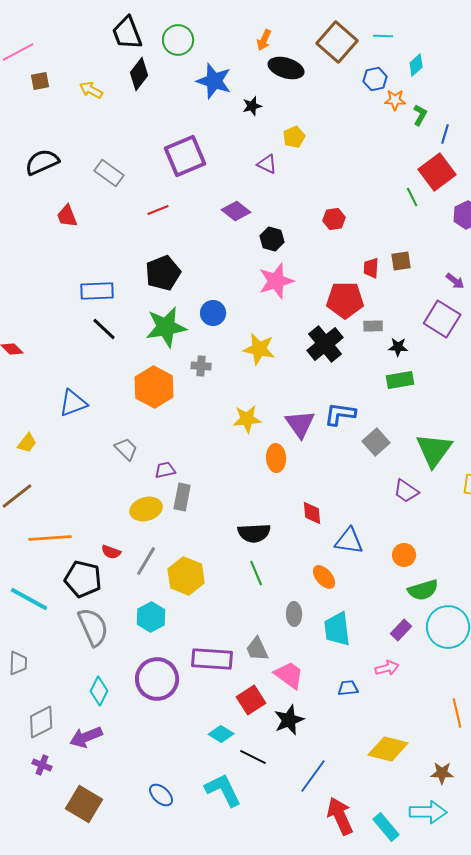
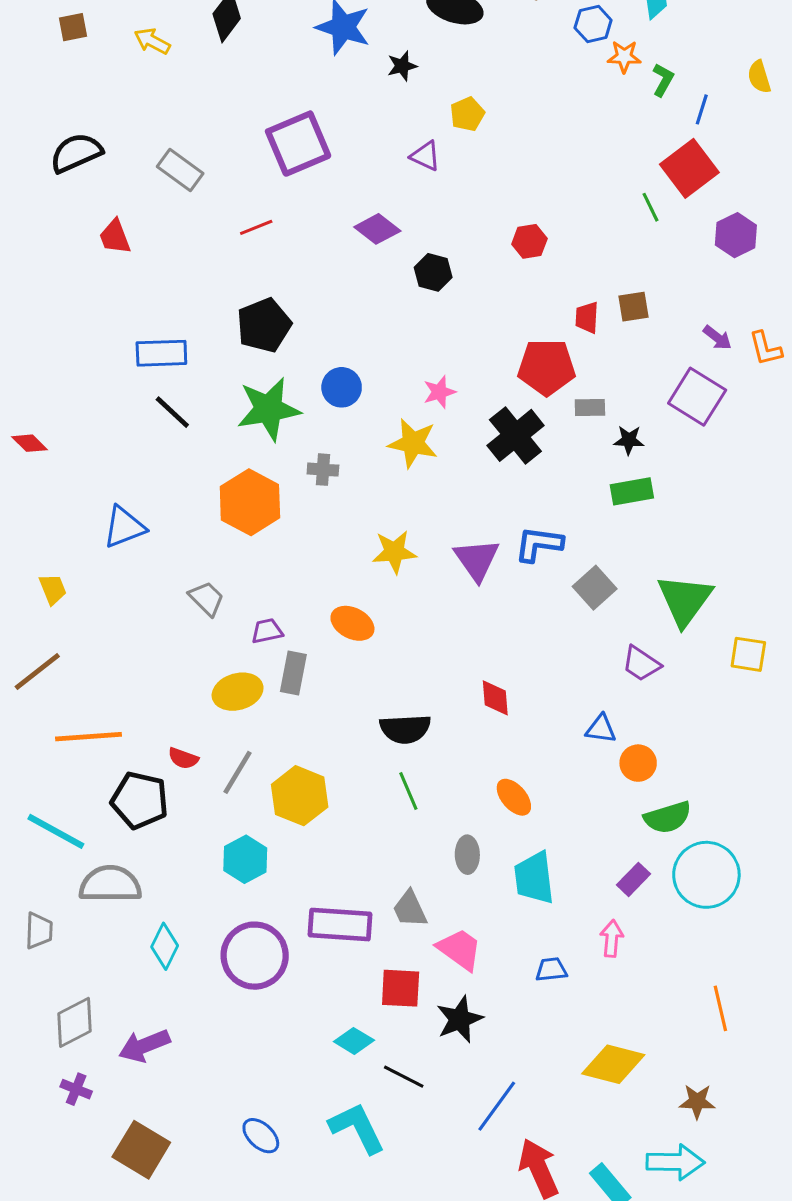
pink star: (276, 281) -> (439, 392), moved, size x0.6
yellow trapezoid: (27, 443) -> (53, 589), turned -60
orange ellipse: (276, 458) -> (352, 623), moved, turned -60
blue triangle: (349, 541) -> (601, 729), moved, size x0.7
gray semicircle: (93, 627) -> (110, 884), moved, turned -66
pink arrow: (387, 668) -> (612, 938), turned -70
cyan diamond: (99, 691) -> (165, 946), moved
red square: (251, 700) -> (401, 988), turned 36

